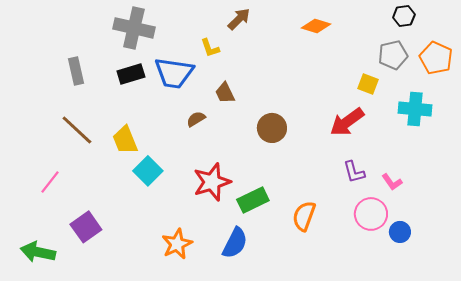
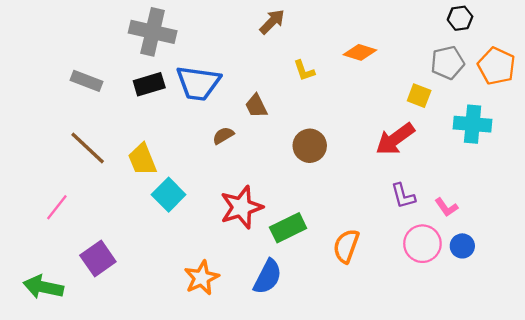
orange diamond: (316, 26) -> (360, 52), moved
yellow L-shape: (210, 48) -> (304, 71), moved
gray rectangle: (76, 71) -> (87, 81), turned -56
blue circle: (400, 232) -> (462, 246), moved

